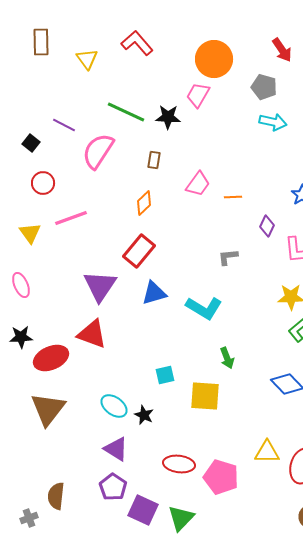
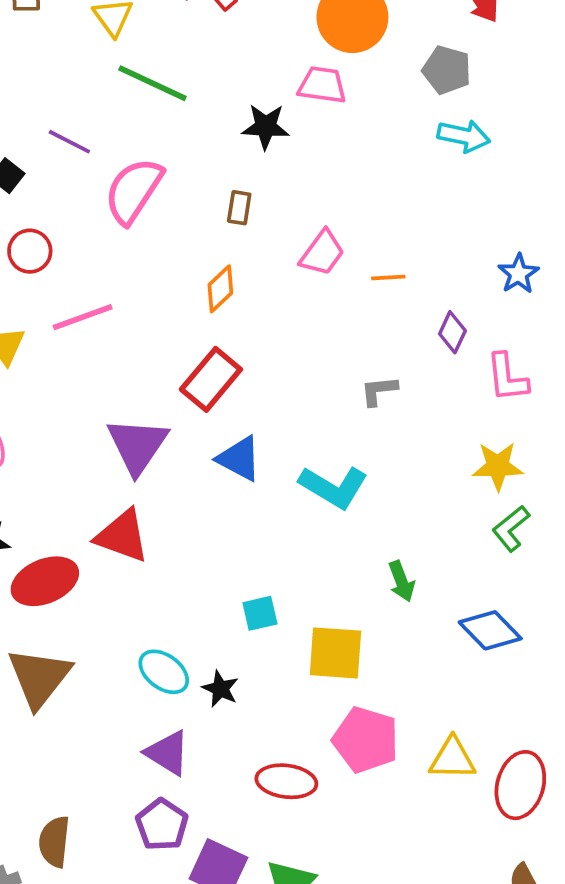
pink trapezoid: (198, 95) -> (322, 85), turned 68
green line: (126, 112) -> (152, 83), moved
blue triangle: (154, 293) -> (239, 459), turned 44
green arrow: (227, 358) -> (401, 581), moved
pink pentagon: (221, 477) -> (366, 740), moved

